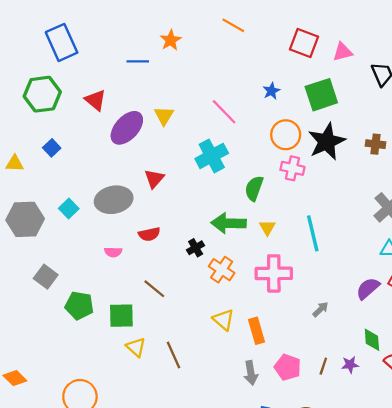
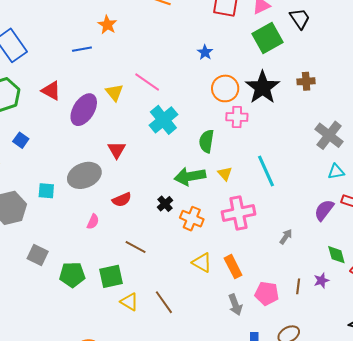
green square: (321, 95) -> (268, 38), moved
pink line: (224, 112) -> (147, 82), moved
cyan square: (69, 208) -> (46, 191), turned -30
pink semicircle: (113, 252) -> (93, 222), turned -56

